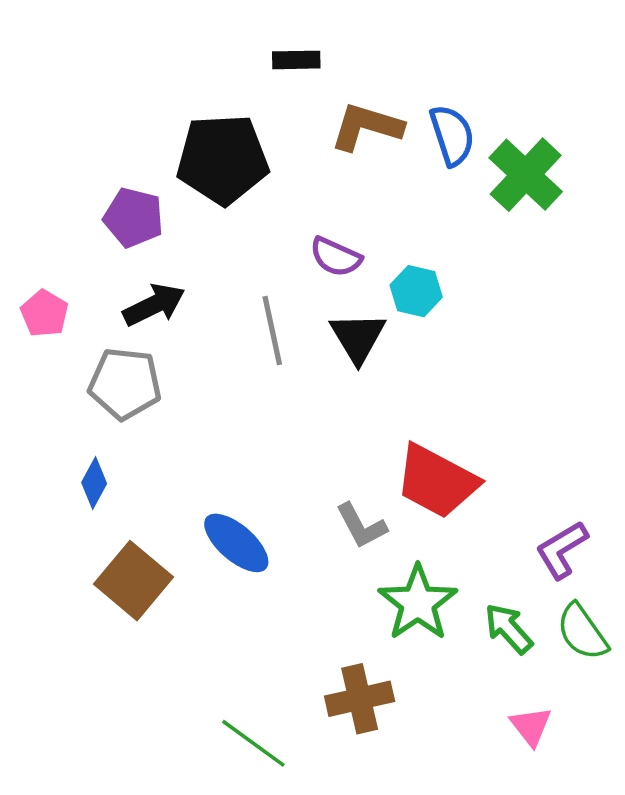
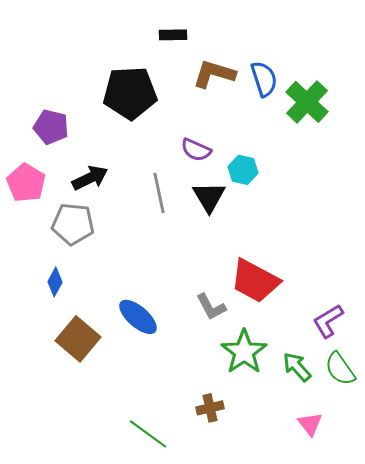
purple pentagon: (134, 218) -> (51, 127), moved
pink pentagon: (44, 313) -> (26, 183), size x1.4
brown cross: (360, 699) -> (210, 408), size x0.7

